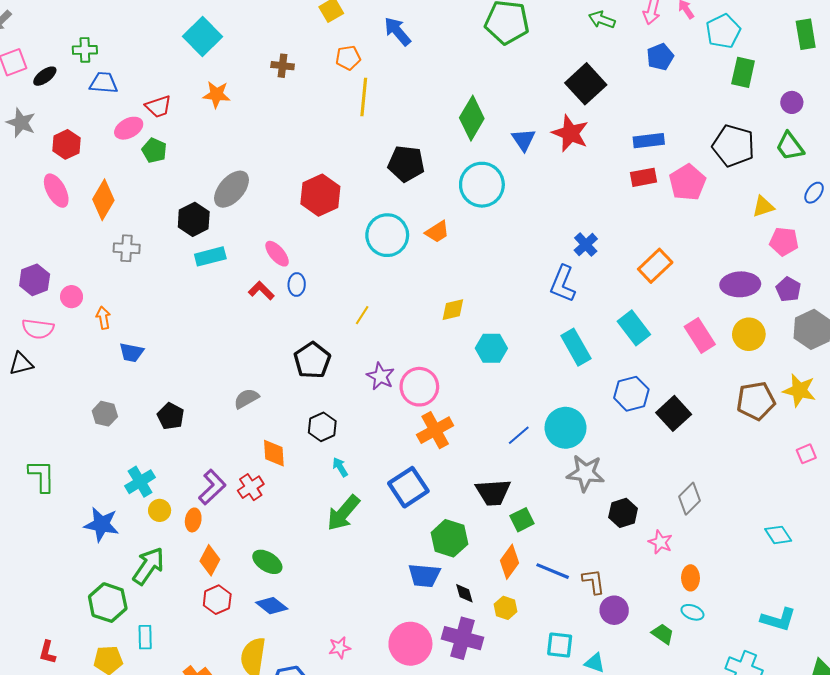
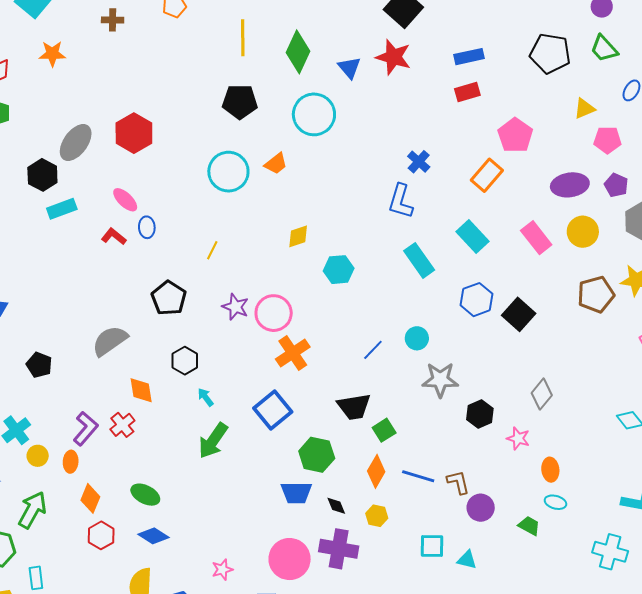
yellow line: (364, 97) -> (243, 38), moved
pink pentagon: (687, 182) -> (515, 135), moved
red hexagon: (320, 195) -> (134, 133), moved
gray semicircle: (246, 399) -> (110, 341), size x1.5
cyan circle: (566, 428) -> (417, 338), size x0.6

